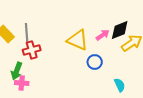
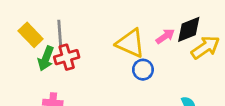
blue circle: (95, 62) -> (143, 70), moved
green arrow: (17, 71) -> (46, 59), moved

